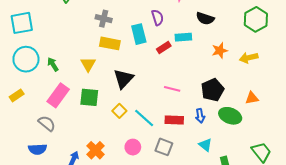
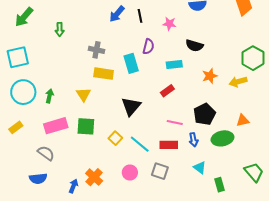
purple semicircle: (157, 17) -> (148, 47), turned 35
green hexagon: (256, 19) -> (253, 58), moved
red rectangle: (164, 48) -> (167, 91), moved
green arrow: (53, 64) -> (49, 96), turned 48
black triangle: (123, 79) -> (131, 106), moved
pink line: (172, 89) -> (175, 122), moved
pink rectangle: (58, 95) -> (56, 126), turned 40
green ellipse: (230, 116) -> (222, 138), turned -30

